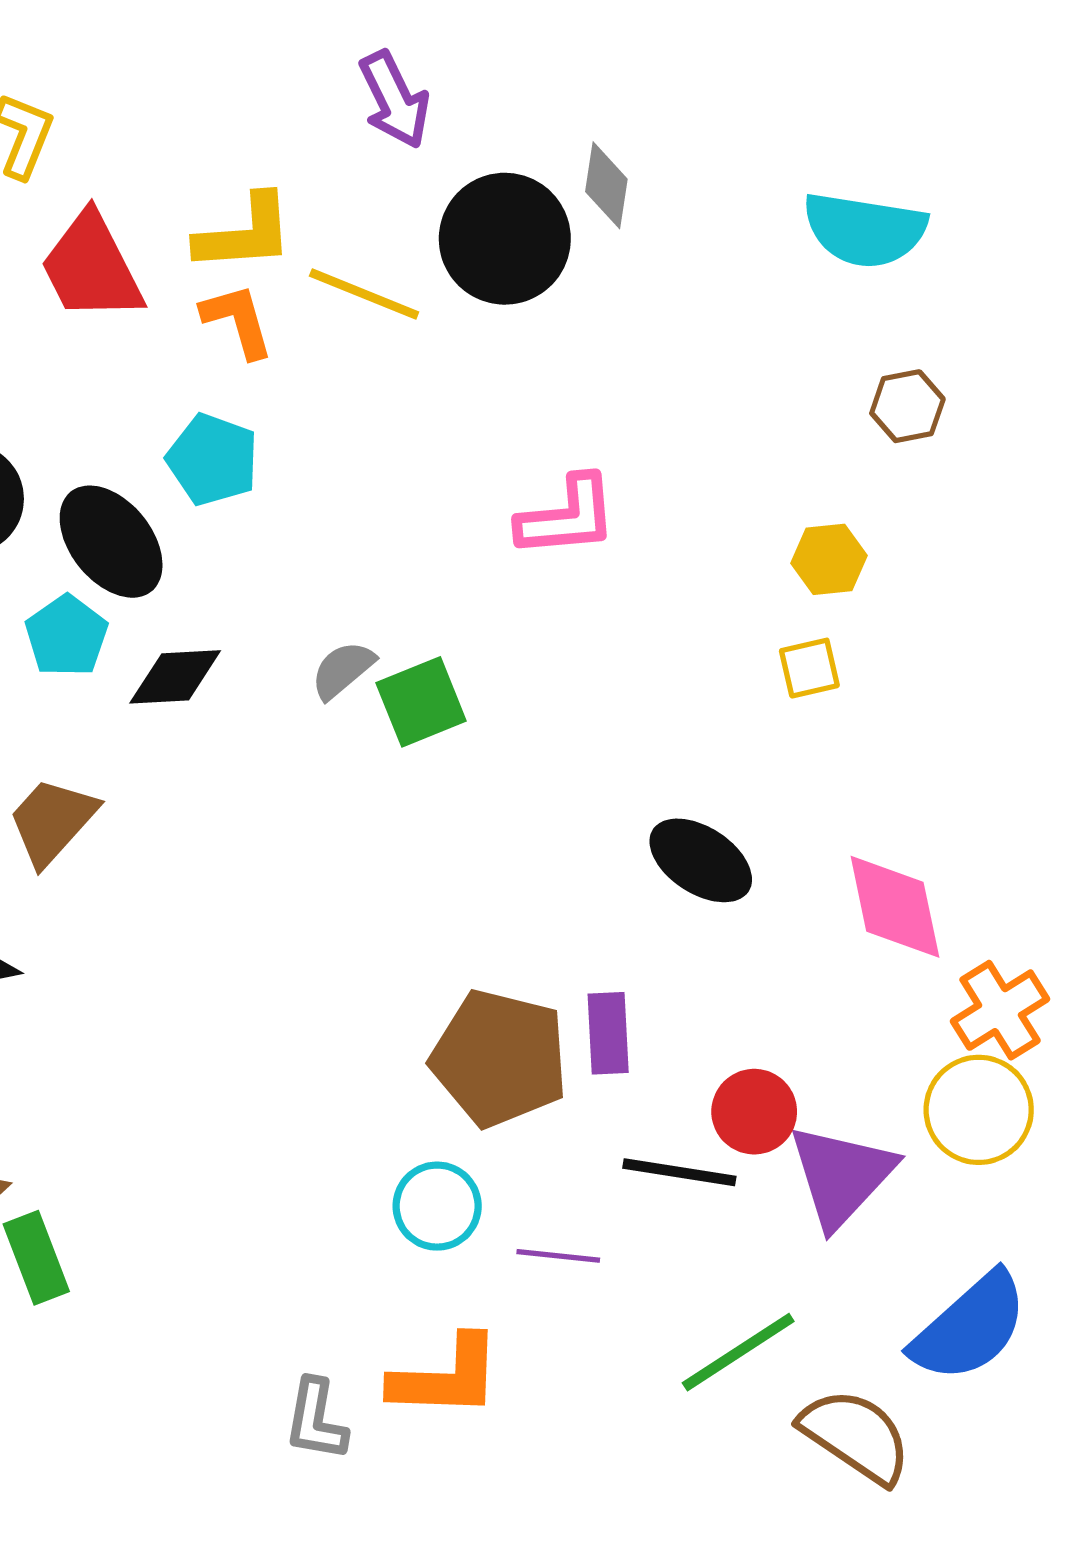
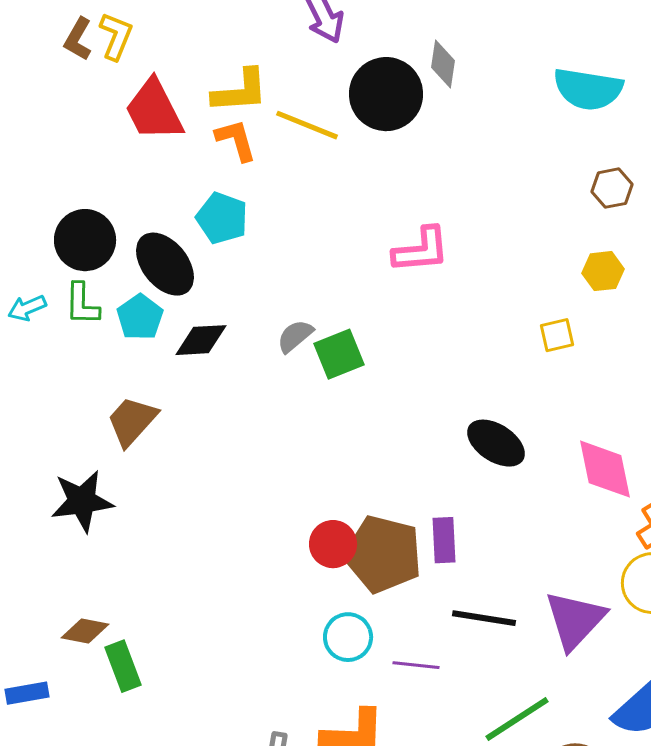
yellow hexagon: (829, 559) -> (603, 271), moved
red circle: (754, 1112) -> (333, 544), moved

